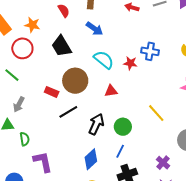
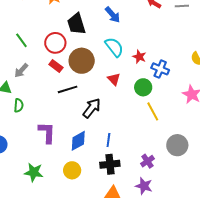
red circle: (22, 48) -> (55, 43), moved
blue cross: (150, 51) -> (160, 69), moved
red triangle: (111, 91) -> (114, 79), turned 40
green circle: (123, 127) -> (143, 87), moved
blue line: (120, 151) -> (108, 140), turned -32
purple L-shape: (43, 162) -> (47, 132), moved

